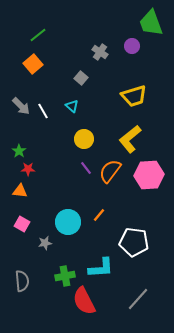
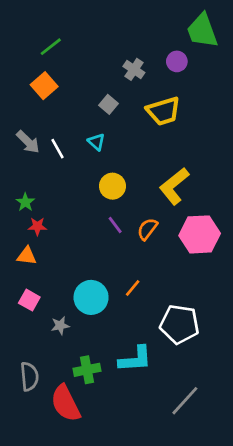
yellow trapezoid: (134, 96) -> (163, 111), moved
orange semicircle: (110, 171) -> (147, 229), size x0.7
red semicircle: (84, 301) -> (66, 403), moved

